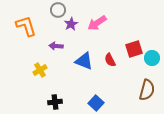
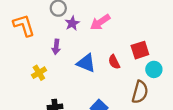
purple arrow: (56, 46) -> (56, 47), turned -88
cyan circle: (152, 58) -> (154, 69), moved
brown semicircle: (147, 90) -> (140, 92), moved

